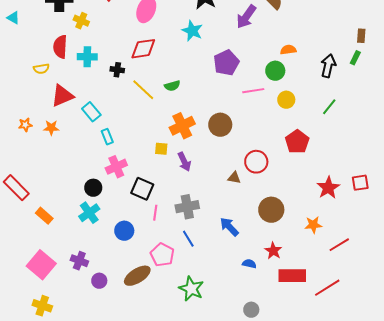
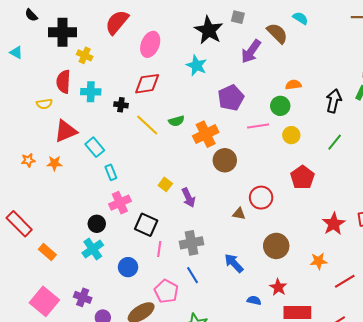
orange cross: (182, 126) -> (206, 134), moved
yellow square: (161, 149) -> (165, 184), turned 32

